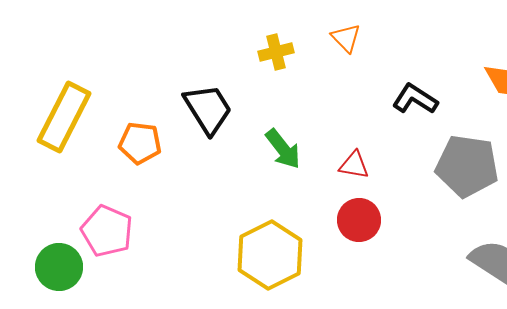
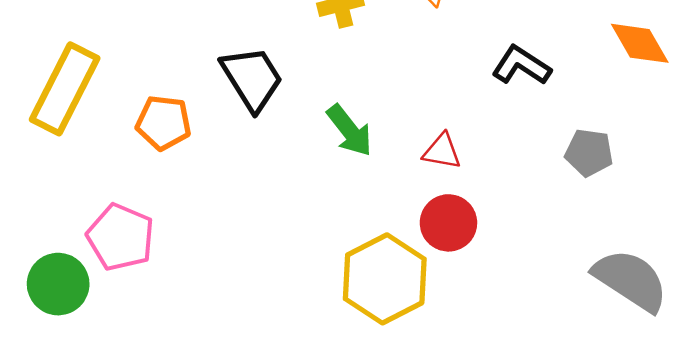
gray pentagon: (467, 166) -> (589, 153), size x0.6
yellow hexagon: (270, 255) -> (385, 279), moved

